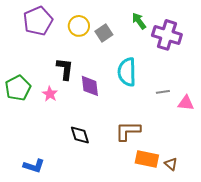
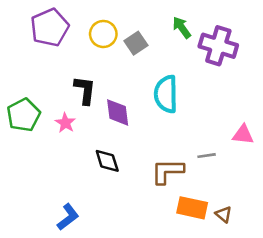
gray line: (163, 92) -> (207, 156), moved
black diamond: (80, 135) -> (107, 161), moved
blue L-shape: (34, 166) -> (68, 217), moved, turned -55

